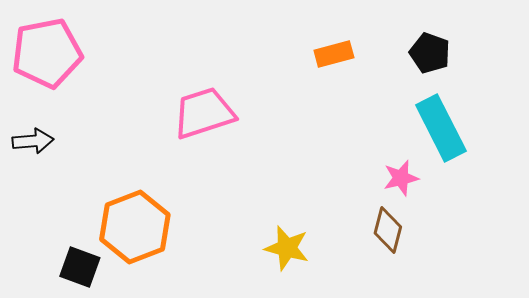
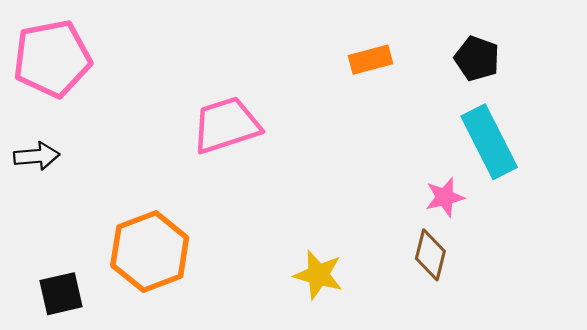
black square: (80, 267) -> (61, 294), moved, turned -33

